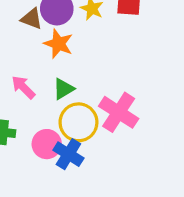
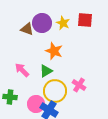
orange star: (58, 44) -> (54, 51), moved
pink cross: (119, 112) -> (79, 85), size x0.6

